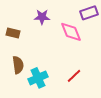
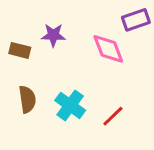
purple star: (42, 17) -> (53, 35), moved
cyan cross: (38, 78) -> (70, 105), moved, turned -30

